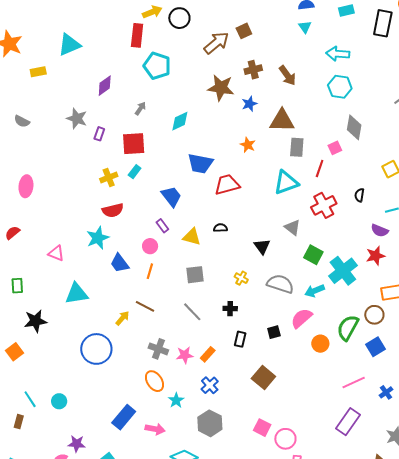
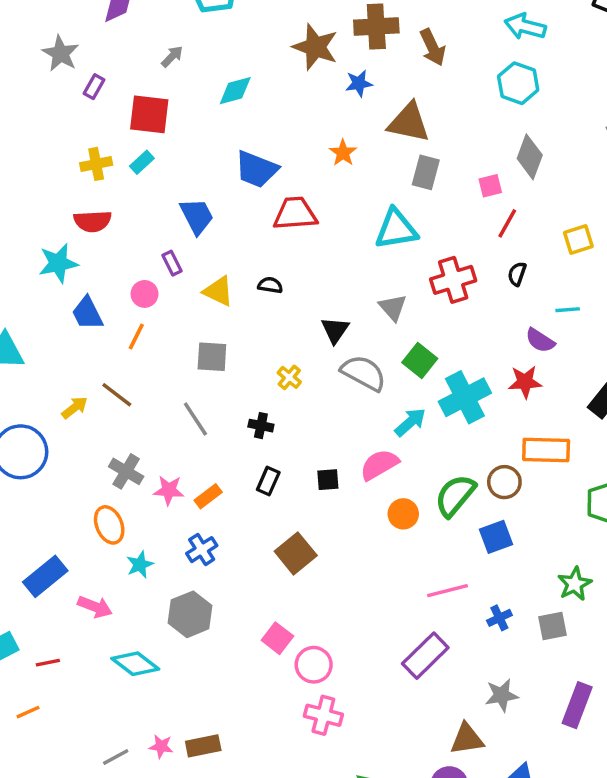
brown cross: (253, 70) -> (376, 27), size x1.4
red line: (320, 168) -> (507, 223), moved
gray semicircle: (280, 284) -> (364, 373), moved
cyan arrow: (315, 291) -> (410, 422), turned 150

